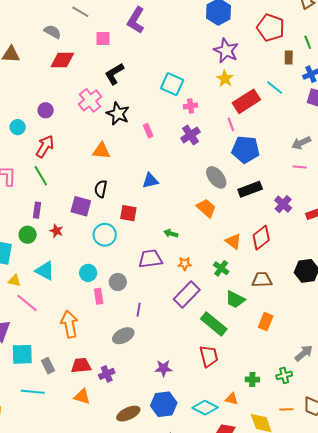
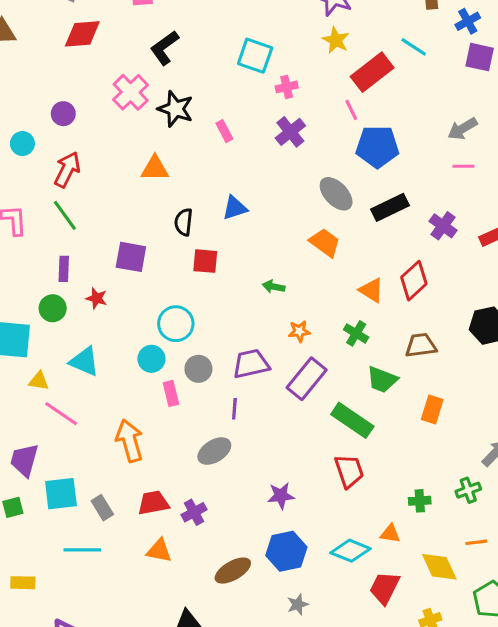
black semicircle: (101, 189) -> (184, 222), moved
cyan circle: (105, 235) -> (176, 324), moved
purple trapezoid: (150, 259) -> (251, 364), moved

